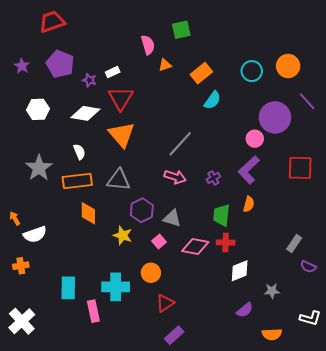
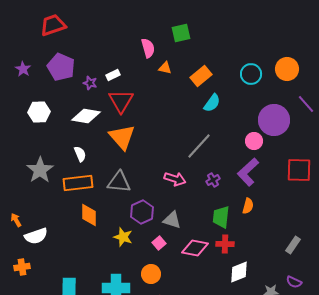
orange triangle: (165, 65) -> (165, 68), turned 32
gray line: (180, 144) -> (199, 146), moved
purple semicircle: (308, 267) -> (294, 282), moved

